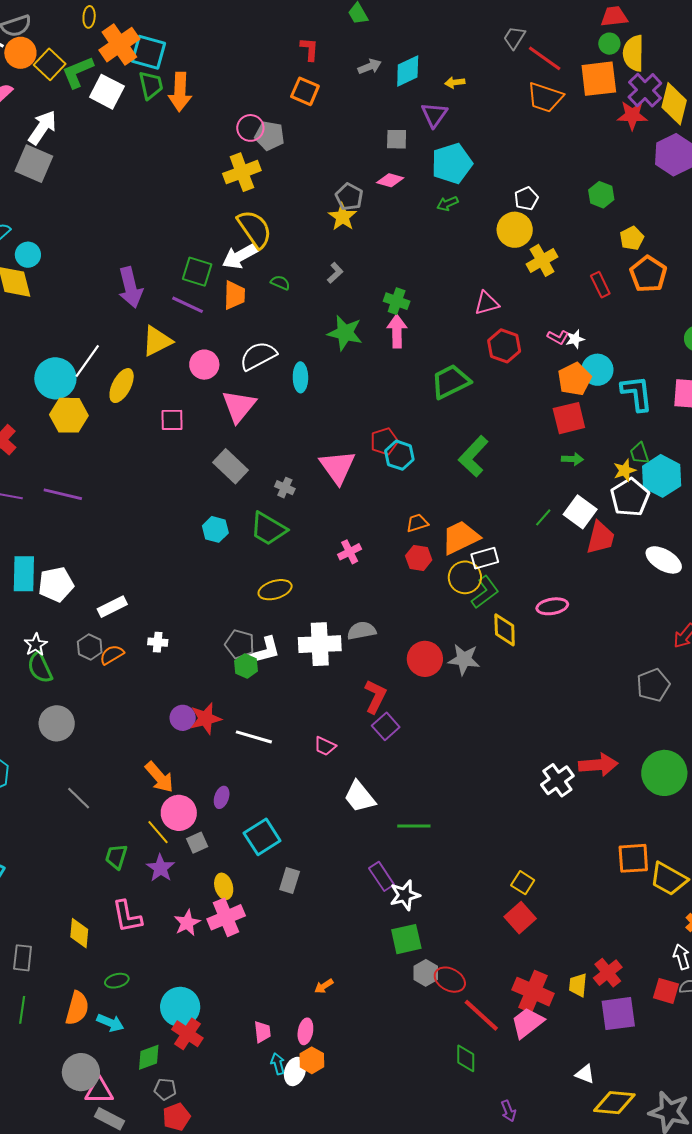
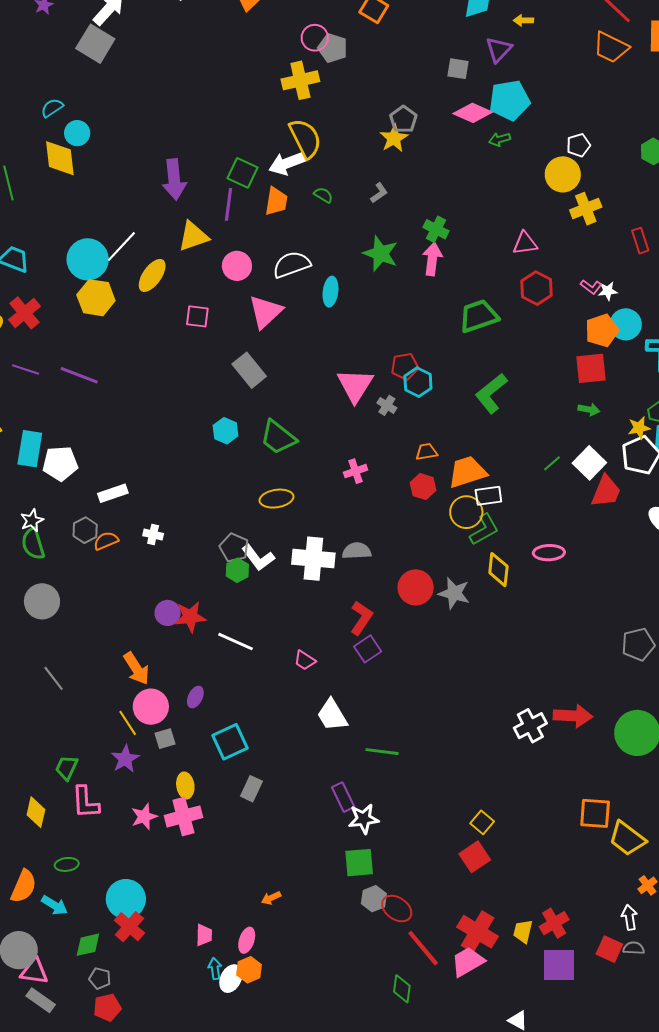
pink diamond: (390, 180) -> (473, 113), moved, size x1.4
purple line: (188, 305) -> (228, 204), turned 64
gray cross: (285, 488) -> (387, 405), moved
white L-shape: (265, 651) -> (258, 558), turned 60
green trapezoid: (116, 857) -> (67, 768), moved

